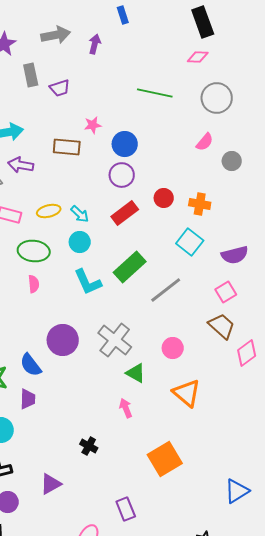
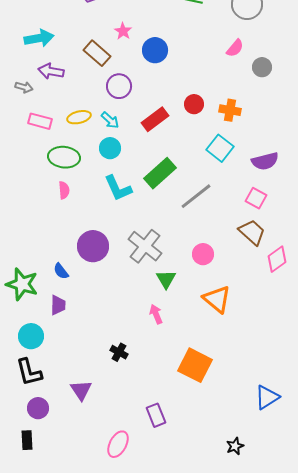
pink star: (93, 125) -> (123, 31), turned -30
brown rectangle: (67, 147) -> (97, 53), turned 36
purple circle: (122, 175) -> (119, 86), moved
pink square: (226, 292) -> (256, 198), turned -30
blue semicircle: (31, 365) -> (61, 271), size x0.7
green triangle: (136, 373) -> (166, 279), turned 30
orange square: (165, 459) -> (195, 365), turned -32
purple triangle: (51, 484) -> (81, 390), turned -35

